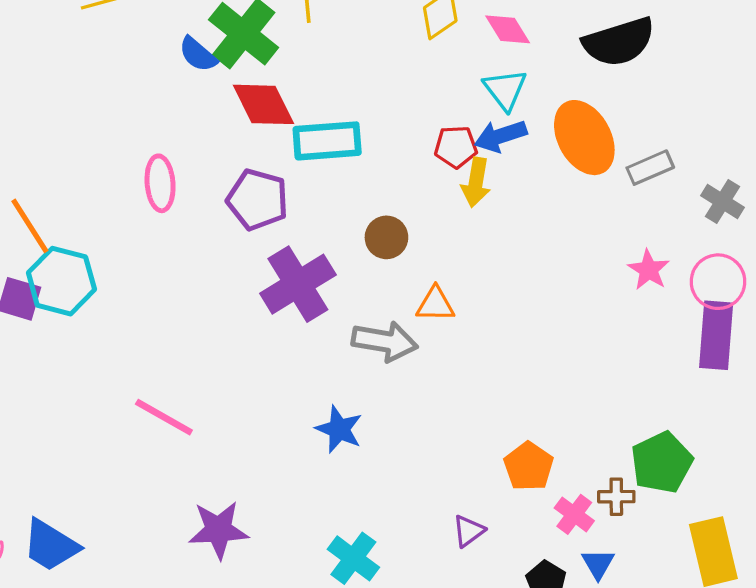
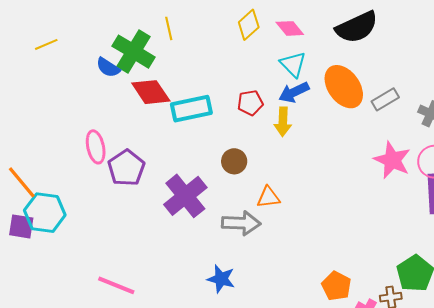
red pentagon: (456, 147) -> (250, 103), moved
purple pentagon: (258, 200) -> (126, 168), moved, turned 30
pink star: (649, 270) -> (392, 160), size x1.5

